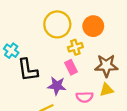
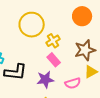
orange circle: (93, 26) -> (82, 16), moved
black L-shape: (28, 70) -> (16, 72), turned -60

